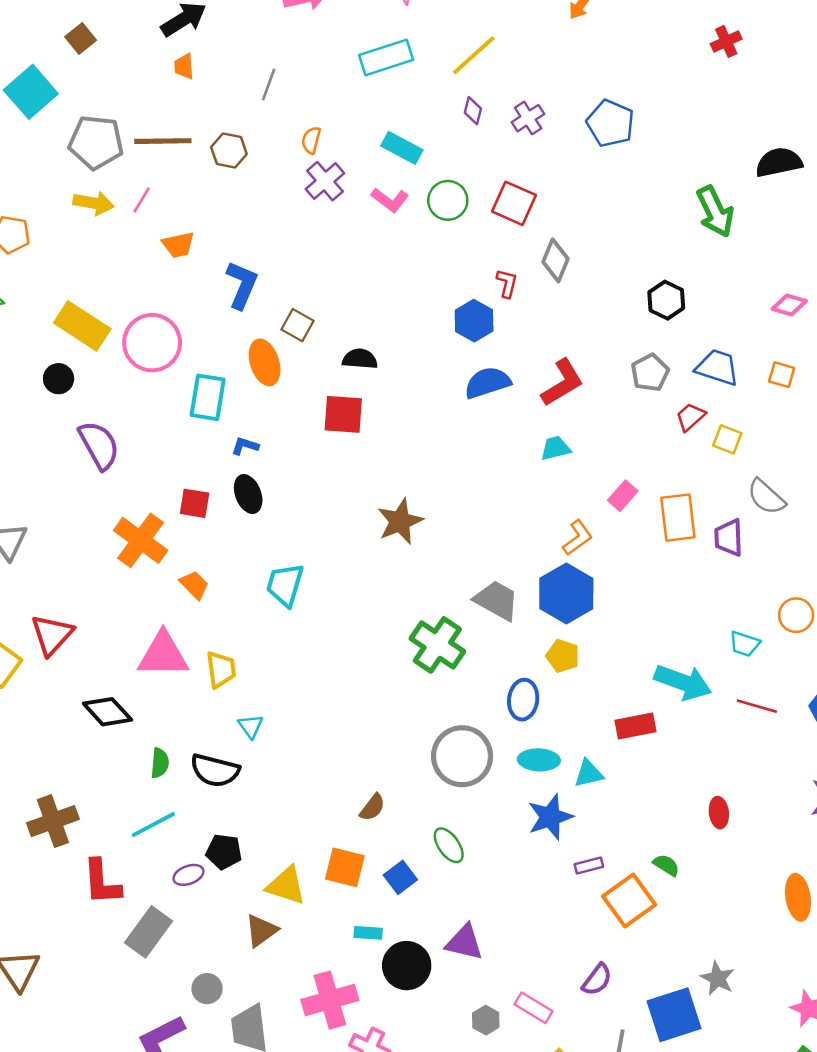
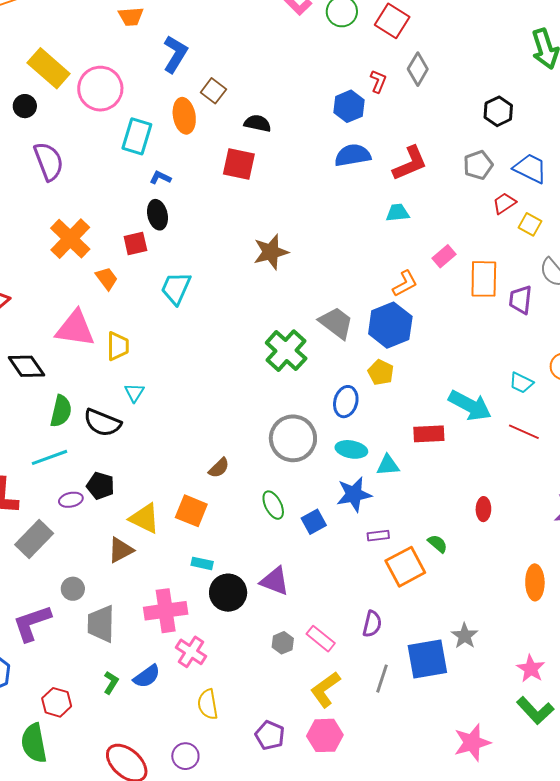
red square: (195, 503) -> (135, 243), moved, turned -30
green semicircle: (160, 763) -> (61, 411), size x1.4
blue square: (400, 877) -> (314, 522), moved
purple semicircle: (597, 980) -> (372, 624), turned -32

